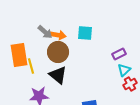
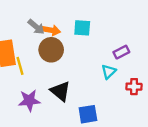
cyan triangle: (124, 70) -> (109, 72), moved
black triangle: (58, 75) -> (60, 91), moved
red cross: (130, 84) -> (134, 87), turned 32

